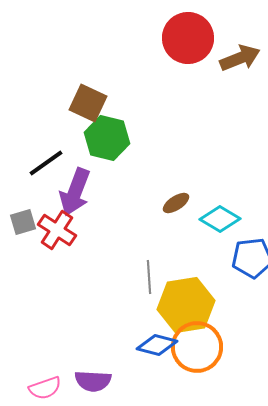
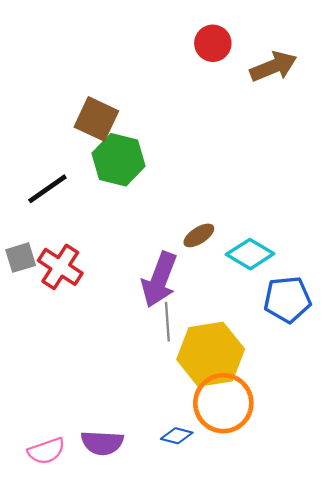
red circle: (188, 38) -> (213, 43), size x0.6
purple arrow: (75, 192) -> (159, 280), moved
blue diamond: (157, 345) -> (177, 436), moved, size x0.7

